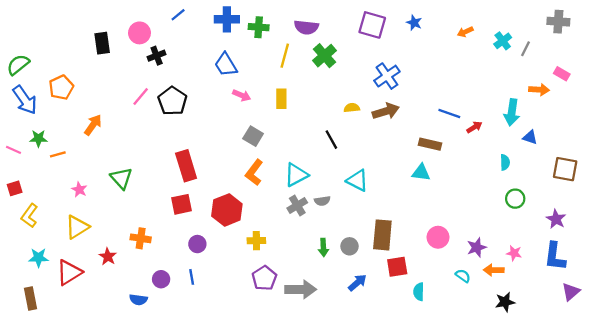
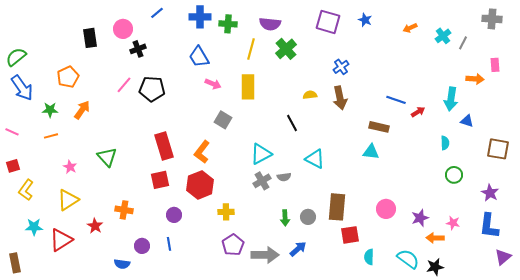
pink rectangle: (562, 74) -> (495, 65), turned 56
blue cross: (387, 76) -> (341, 67), size x0.7
orange pentagon: (61, 87) -> (68, 77), moved
yellow rectangle: (281, 99) -> (248, 87), size x1.4
black pentagon: (172, 101) -> (152, 89), turned -30
brown arrow: (386, 111) -> (340, 98), turned 95
green star: (38, 138) -> (50, 110), moved
orange L-shape: (254, 173) -> (202, 152), moved
cyan semicircle: (463, 276) -> (408, 259), moved, size x1.6
blue arrow: (357, 283) -> (298, 249), moved
brown rectangle: (31, 299) -> (15, 263), moved
black star: (505, 302) -> (435, 267), moved

